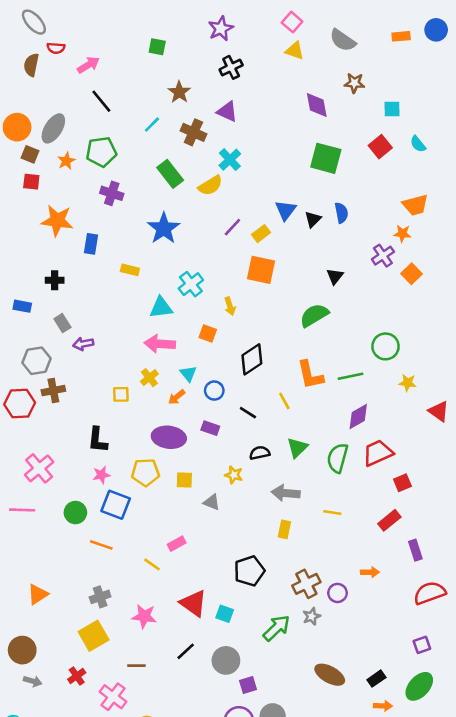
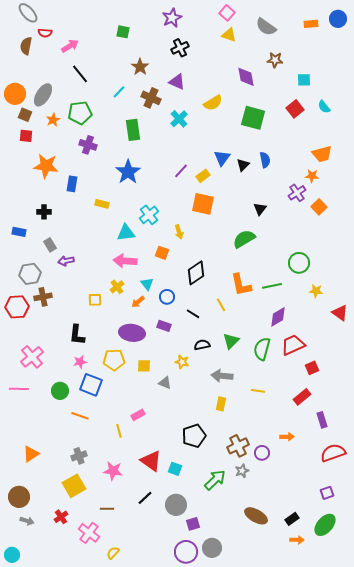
green rectangle: (170, 174) -> (133, 130), turned 30
yellow semicircle: (210, 186) -> (213, 103), moved
yellow line: (152, 564) -> (119, 431), turned 40

